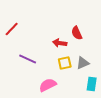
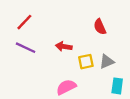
red arrow: (60, 43) -> (64, 46), moved
purple line: (28, 59) -> (26, 48), moved

